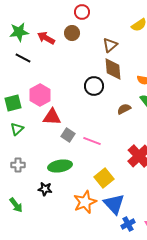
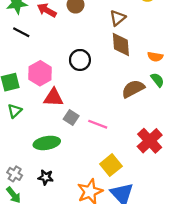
black circle: (94, 86) -> (80, 60), moved
brown semicircle: (124, 109) -> (133, 89), size x1.5
gray cross: (18, 165) -> (15, 174), moved, turned 32
green ellipse: (60, 166) -> (47, 143), moved

